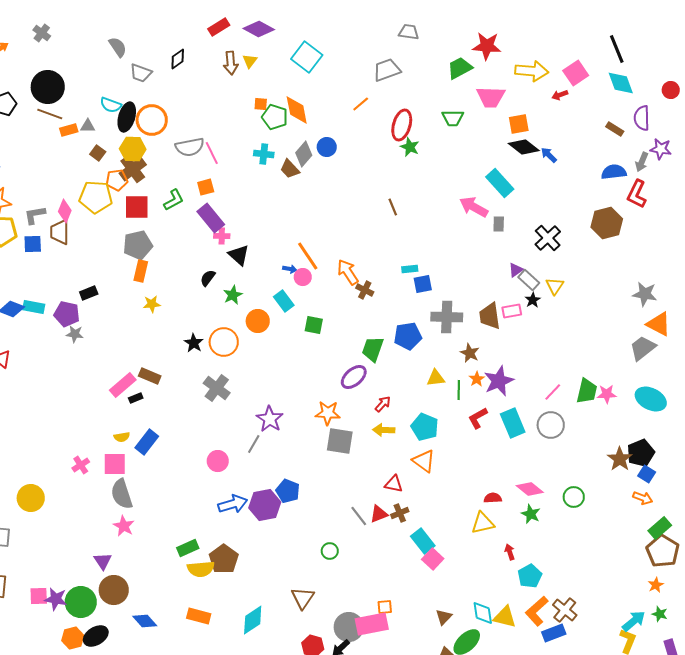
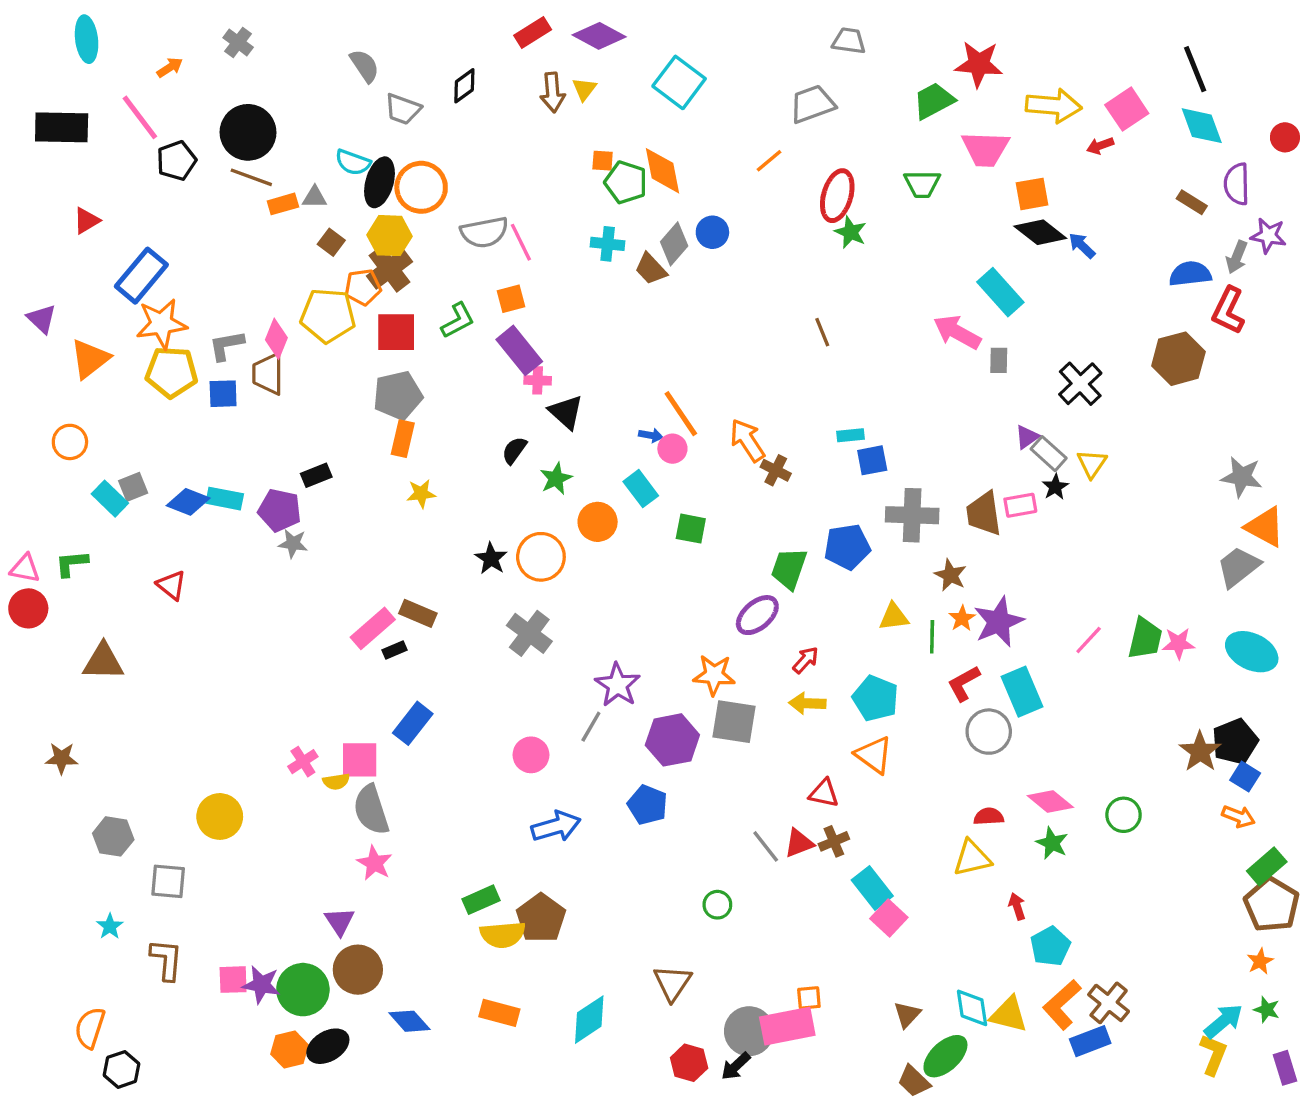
gray circle: (551, 425) -> (989, 732), moved
yellow semicircle: (122, 437) -> (336, 782), moved
purple hexagon: (265, 505) -> (672, 740), moved

